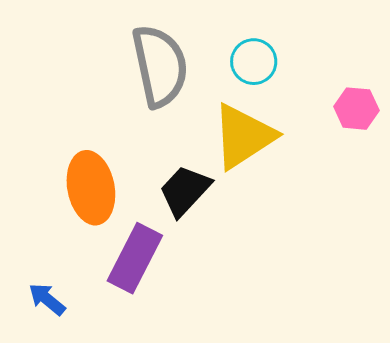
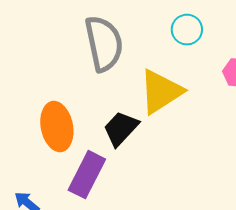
cyan circle: (254, 62) -> (187, 30), moved

